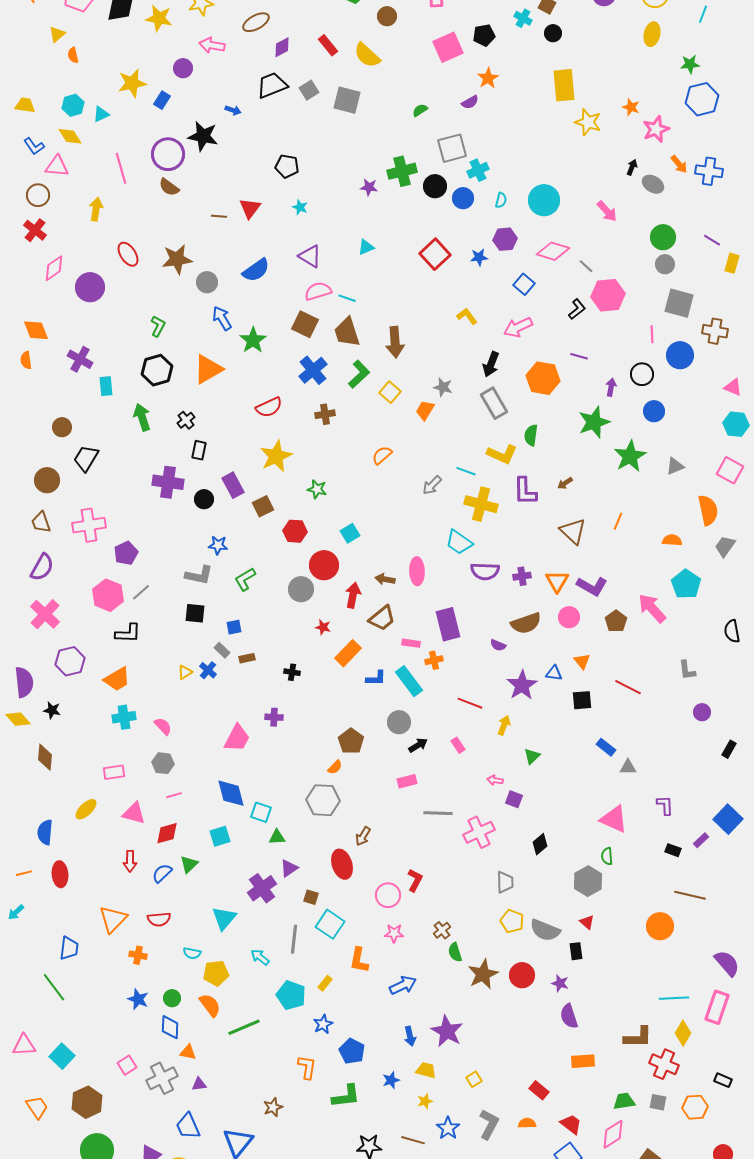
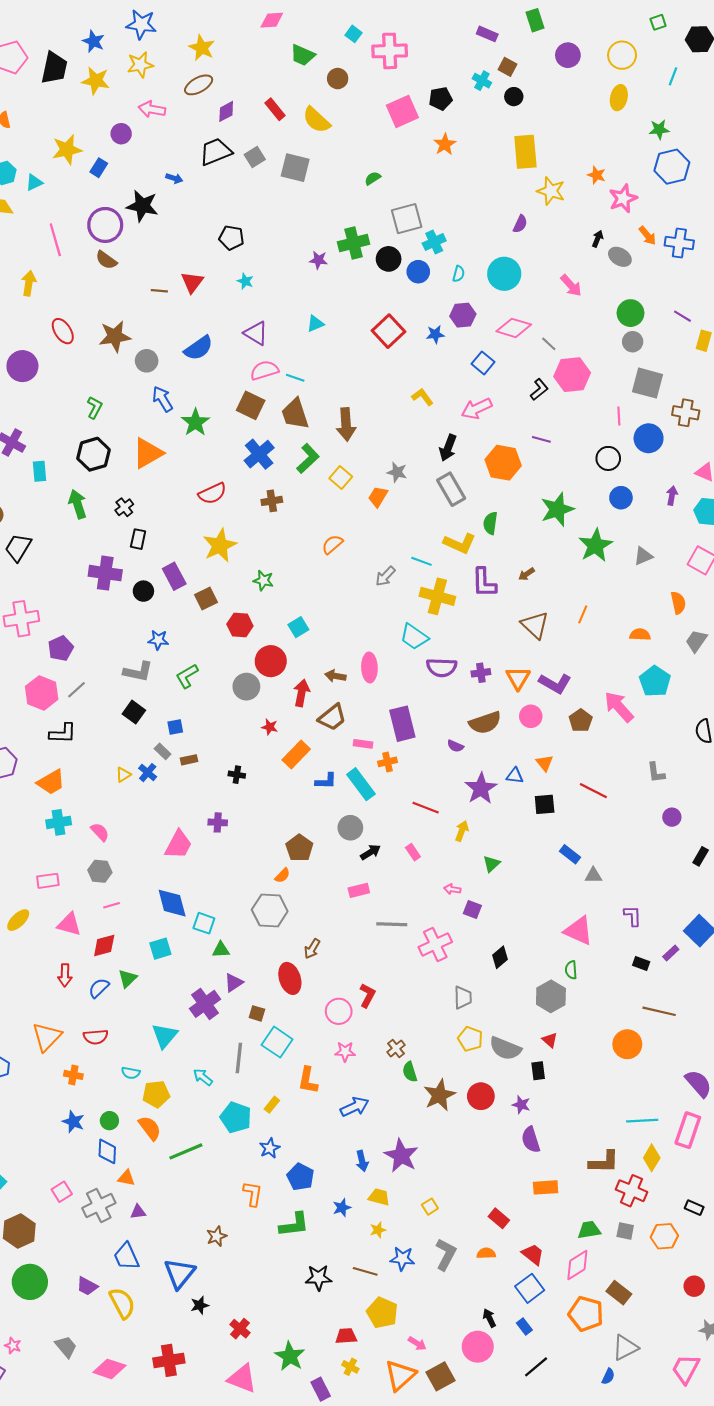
purple semicircle: (470, 102) -> (520, 224), moved, turned -36
purple arrow: (611, 387) -> (672, 496), moved
orange semicircle: (708, 510) -> (678, 603), size x0.7
black square: (195, 613) -> (134, 712), turned 30
blue star: (448, 1128) -> (402, 1259), turned -30

